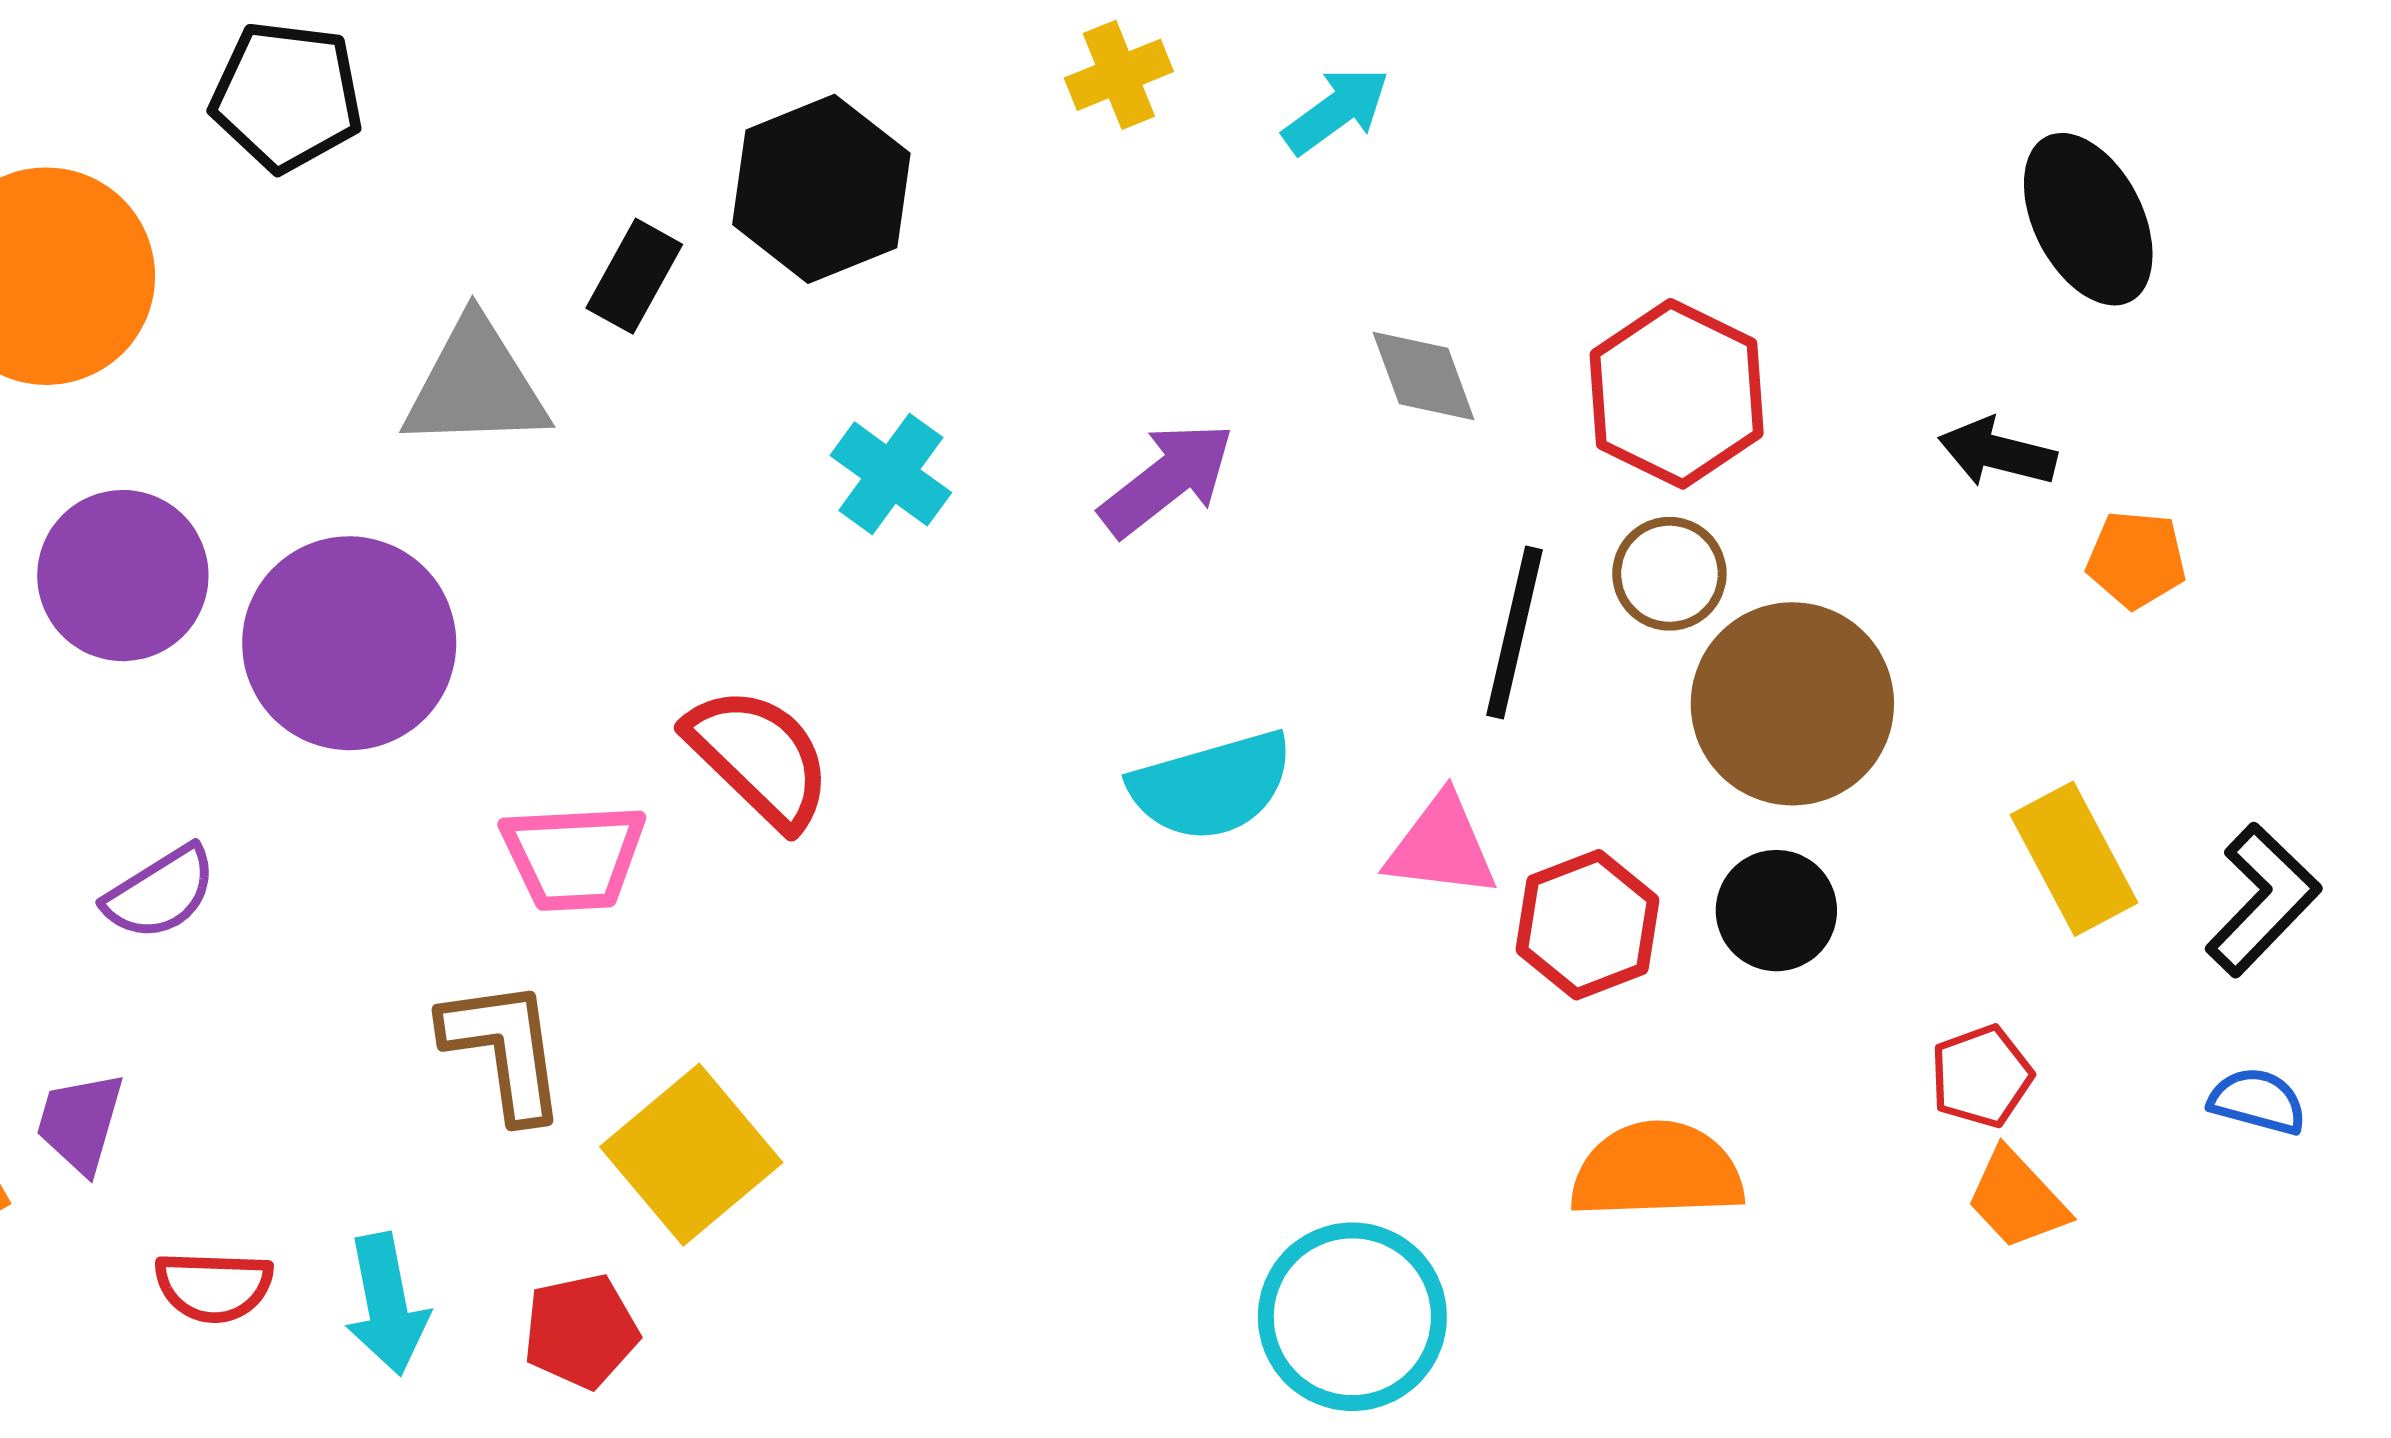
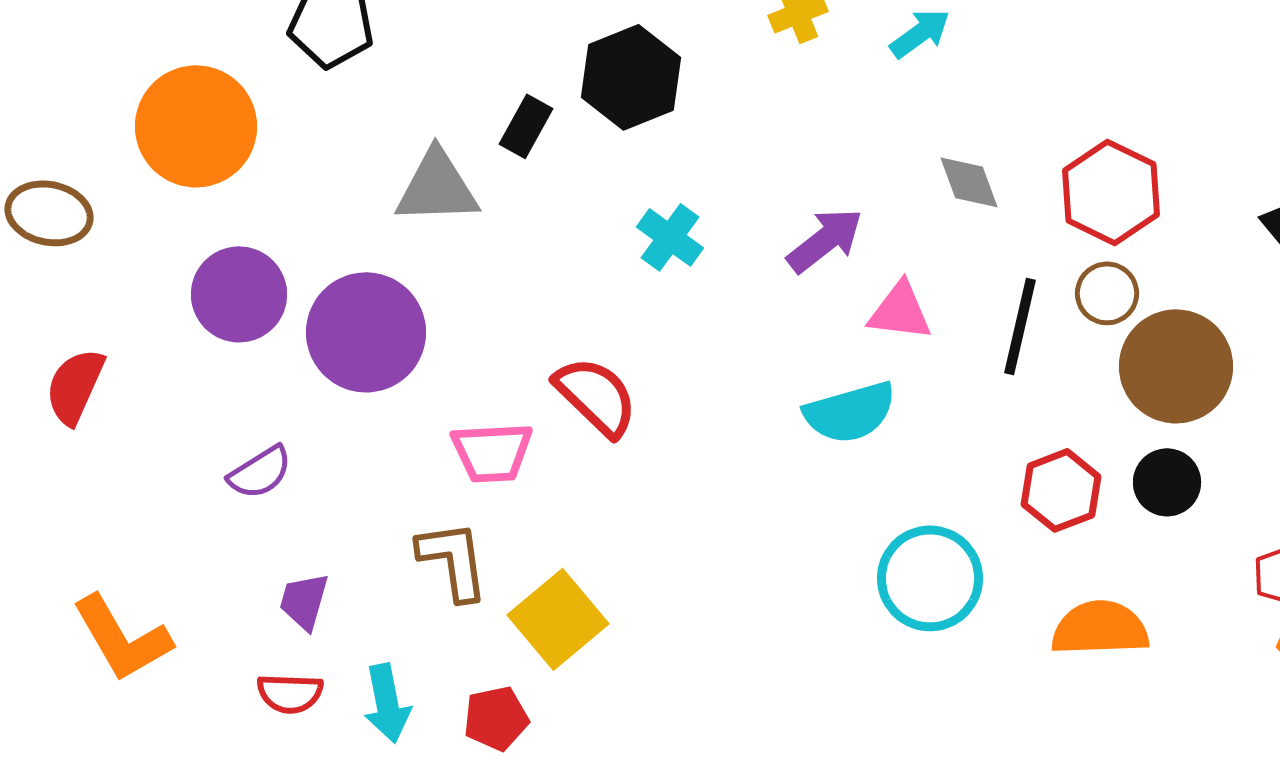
pink triangle: (1441, 846) -> (900, 311), moved
purple trapezoid: (80, 1123) -> (304, 601), moved
cyan circle: (1352, 1317) -> (930, 578), moved

